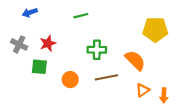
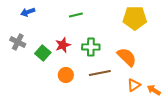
yellow pentagon: (155, 30) -> (135, 18), moved
red star: (48, 43) -> (63, 45), moved
green square: (39, 67) -> (43, 53), moved, turned 35
orange arrow: (164, 95) -> (154, 90), turned 120

